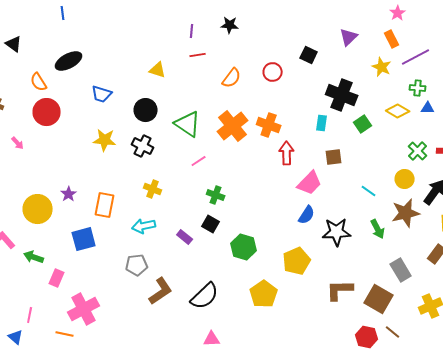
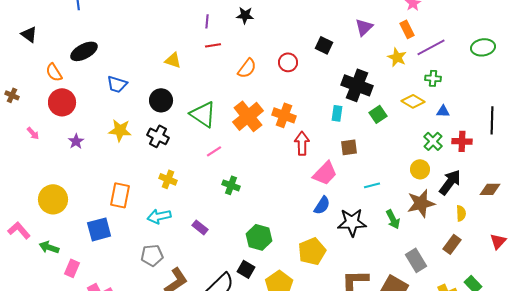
blue triangle: (428, 108) -> (443, 111), moved
cyan line: (369, 191) -> (372, 185), moved, turned -49
purple star: (69, 194) -> (76, 141), moved
black square: (211, 224) -> (246, 269), moved

